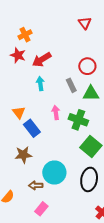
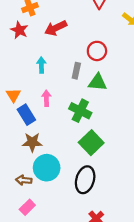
red arrow: (42, 60) -> (56, 28), moved
gray rectangle: (71, 85) -> (76, 71), turned 32
pink arrow: (56, 112) -> (46, 98), moved
brown star: (23, 155) -> (32, 142), moved

